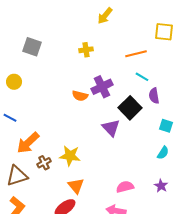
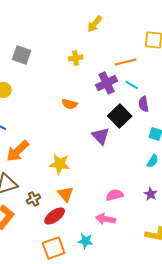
purple cross: (102, 87) -> (107, 83), moved
brown cross: (44, 163) -> (34, 199), moved

